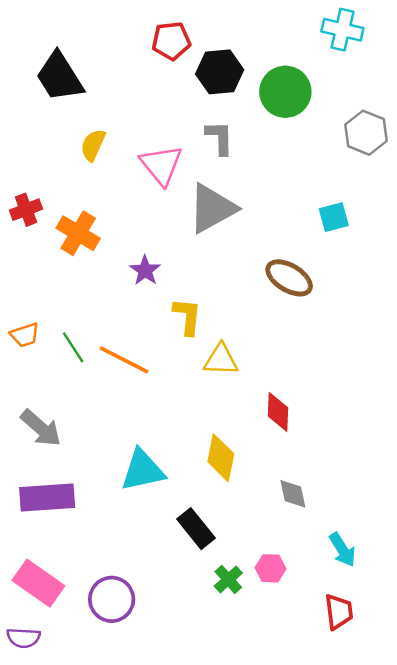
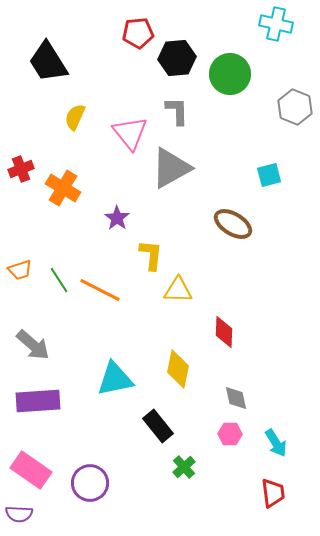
pink hexagon: (270, 568) -> (230, 434), moved

